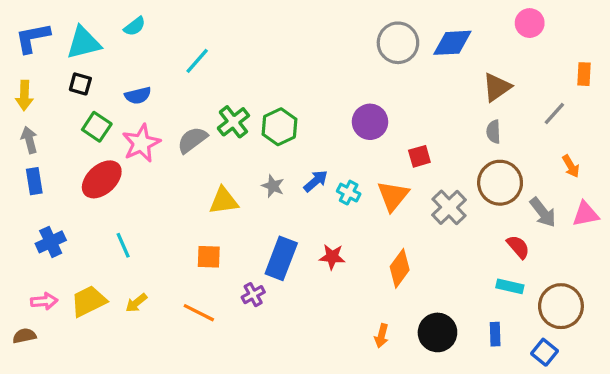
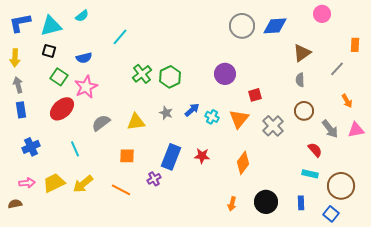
gray semicircle: (192, 140) -> (101, 123), moved
brown circle: (500, 183) -> (304, 111), size x0.7
yellow arrow: (136, 303) -> (83, 184), size x1.5

